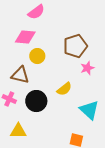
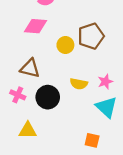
yellow circle: (37, 56) -> (65, 45), moved
pink star: (87, 68) -> (105, 82), moved
yellow semicircle: (64, 89) -> (79, 84), turned 49

